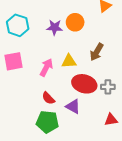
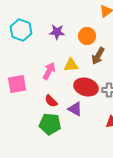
orange circle: (75, 22) -> (87, 36), moved
pink square: (13, 61) -> (17, 84), moved

